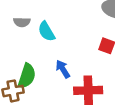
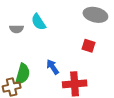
cyan semicircle: (46, 31) -> (38, 22), moved

